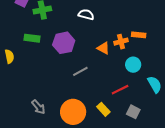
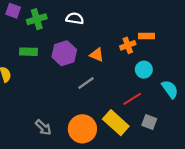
white semicircle: (86, 15) -> (75, 18), moved
orange triangle: (103, 48) -> (97, 55), moved
yellow rectangle: (103, 109) -> (116, 123), size x1.6

